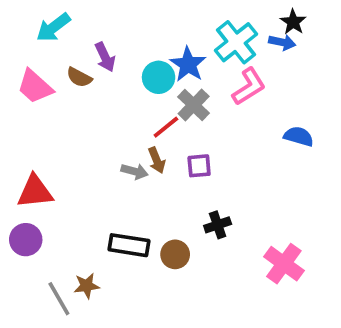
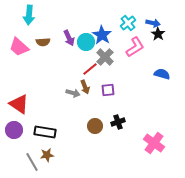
black star: (293, 22) -> (158, 34), moved
cyan arrow: (53, 28) -> (29, 15), turned -48
cyan cross: (236, 42) -> (128, 23), size x0.7
purple arrow: (105, 57) -> (69, 38), moved
brown semicircle: (79, 77) -> (43, 42), turned -32
red triangle: (35, 192) -> (19, 104), turned 40
black rectangle: (129, 245) -> (45, 132), moved
brown circle: (175, 254) -> (95, 126), moved

